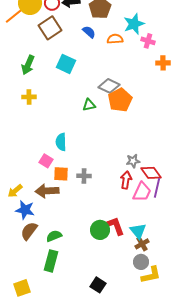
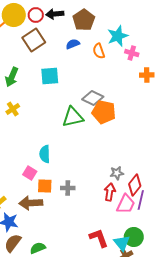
blue semicircle: (89, 32) -> (73, 44), turned -64
orange semicircle: (115, 39) -> (99, 51), turned -105
cyan square: (66, 64) -> (50, 76), turned -30
yellow cross: (29, 97) -> (13, 109), turned -32
orange pentagon: (120, 100) -> (104, 112), turned -30
green triangle: (89, 105) -> (73, 117), size x1.6
red diamond: (151, 173) -> (135, 185), turned 75
green circle: (100, 230) -> (134, 237), moved

